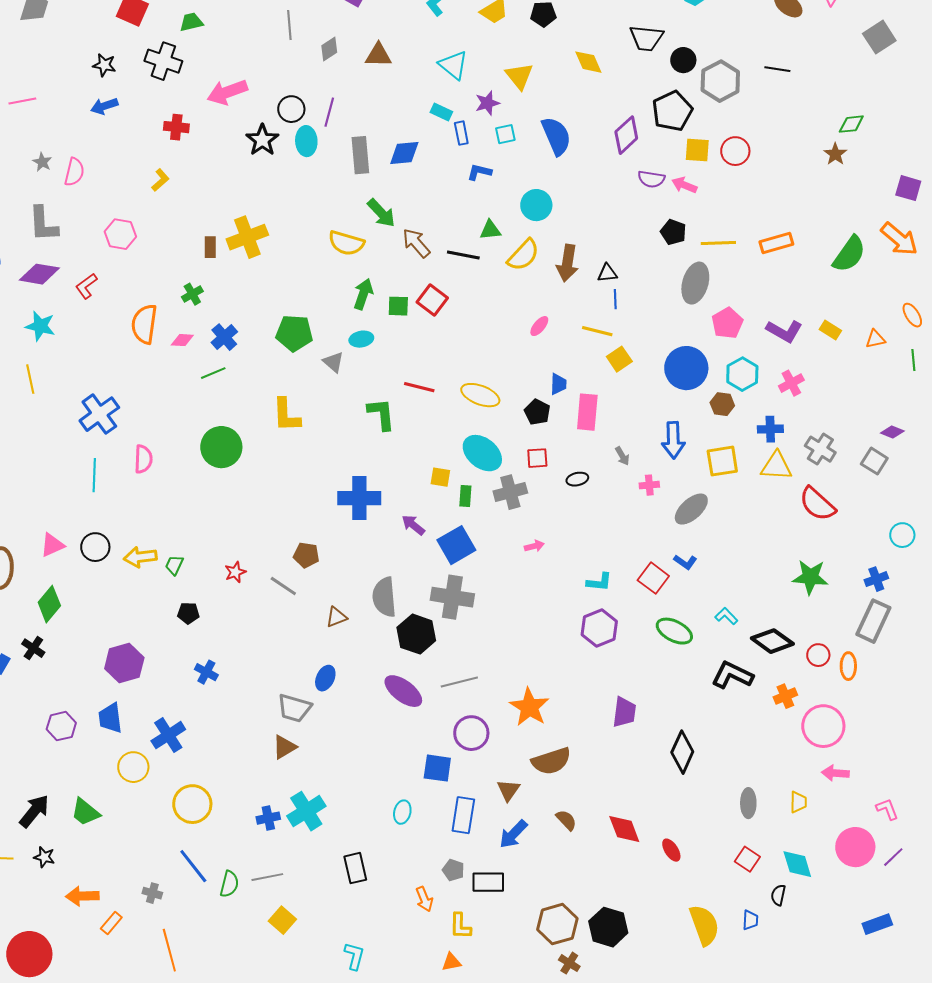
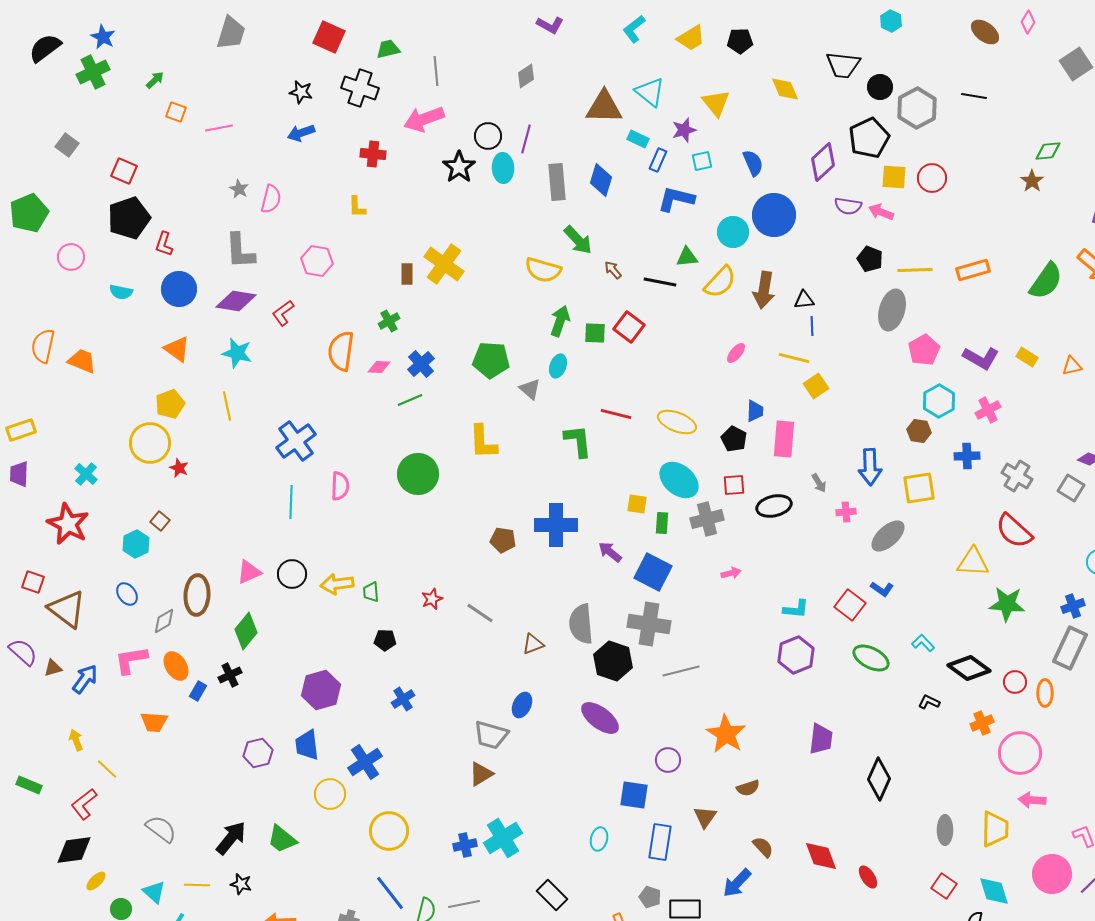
gray line: (289, 25) -> (436, 71), moved
brown triangle: (378, 55) -> (604, 107), moved, size x1.4
blue rectangle: (461, 133) -> (658, 160), turned 35
blue semicircle: (556, 136) -> (753, 163), size x0.7
blue diamond: (404, 153) -> (601, 180), turned -68
blue L-shape: (479, 172) -> (676, 199), size x1.5
yellow L-shape: (160, 180) -> (357, 207), turned 130
yellow cross: (247, 237) -> (444, 264), turned -33
brown arrow: (416, 243) -> (613, 270), size x0.6
cyan ellipse: (361, 339) -> (558, 366), turned -60
blue circle: (686, 368) -> (774, 215), moved
yellow triangle: (776, 466) -> (973, 562), moved
black ellipse: (577, 479) -> (774, 506), size x1.6
blue square: (456, 545) -> (653, 572), turned -33
brown pentagon: (306, 555) -> (503, 540), moved
green trapezoid: (174, 565) -> (371, 592), turned -30
black cross: (33, 648) -> (230, 675), turned 30
blue cross: (206, 672) -> (403, 699), turned 30
black L-shape: (732, 675) -> (929, 702), size x0.5
gray line: (459, 682) -> (681, 671), moved
purple circle: (471, 733) -> (668, 760), size x0.7
brown semicircle: (551, 761) -> (748, 788), size x0.6
yellow trapezoid: (798, 802) -> (995, 829), size x1.6
blue arrow: (513, 834) -> (737, 883), moved
black rectangle: (355, 868) -> (552, 895), turned -32

